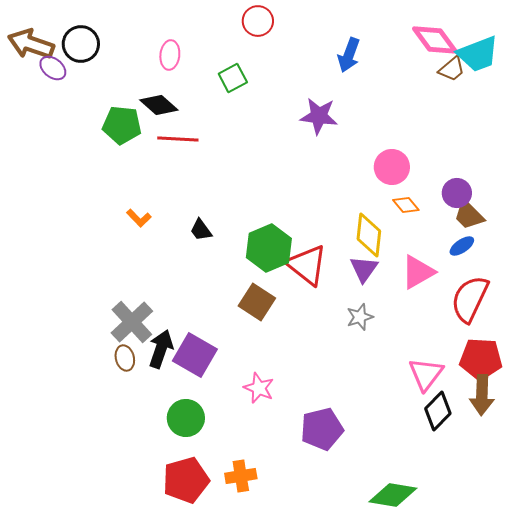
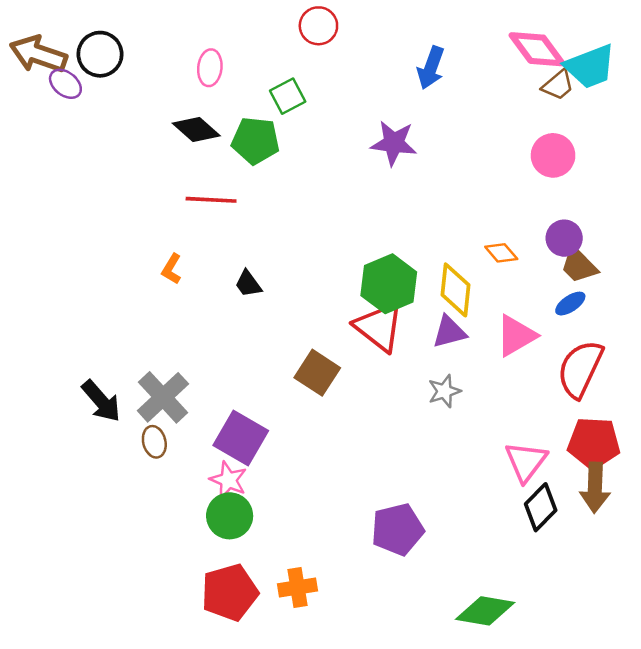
green pentagon: (122, 125) -> (256, 141), moved
red line: (178, 139) -> (211, 200), moved
pink circle: (392, 167) -> (553, 155), moved
orange L-shape: (139, 218) -> (172, 269), turned 75
green hexagon: (269, 248) -> (389, 284), moved
purple triangle: (364, 269) -> (449, 332), turned 40
black arrow: (161, 349) -> (101, 401), moved, turned 120
pink star: (259, 388) -> (228, 480), moved

